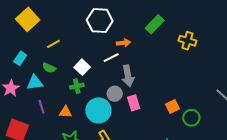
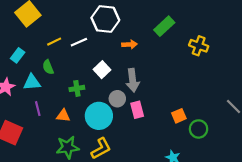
white line: (111, 58) -> (79, 42), moved
white square: (82, 67) -> (102, 70), moved
green semicircle: (49, 68) -> (48, 67), turned 40

